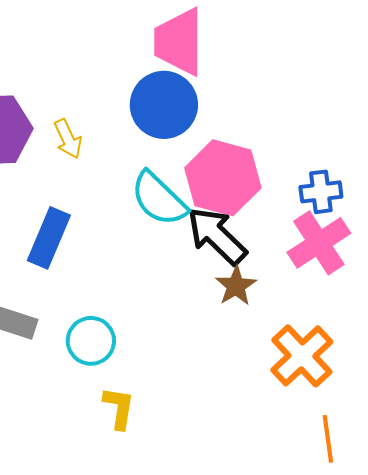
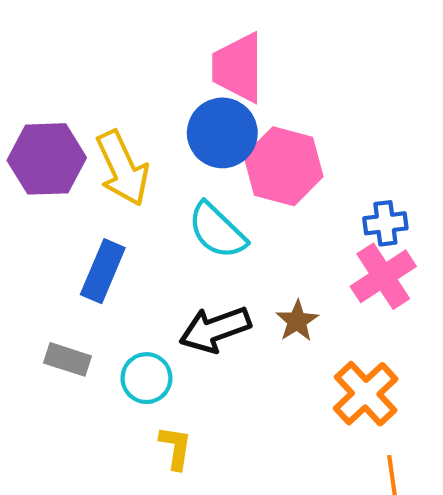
yellow arrow: (68, 139) -> (123, 168), size x1.8
pink hexagon: (223, 178) -> (284, 166), moved
black arrow: (217, 236) -> (215, 329), moved, turned -64

